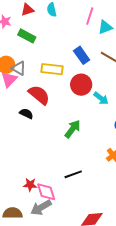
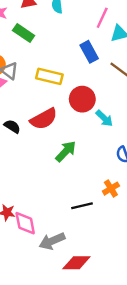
blue rectangle: (82, 55) -> (89, 52), moved
red semicircle: (39, 95) -> (44, 119), moved, turned 105
black line: (73, 174) -> (82, 206), moved
gray arrow: (41, 208) -> (52, 241), moved

